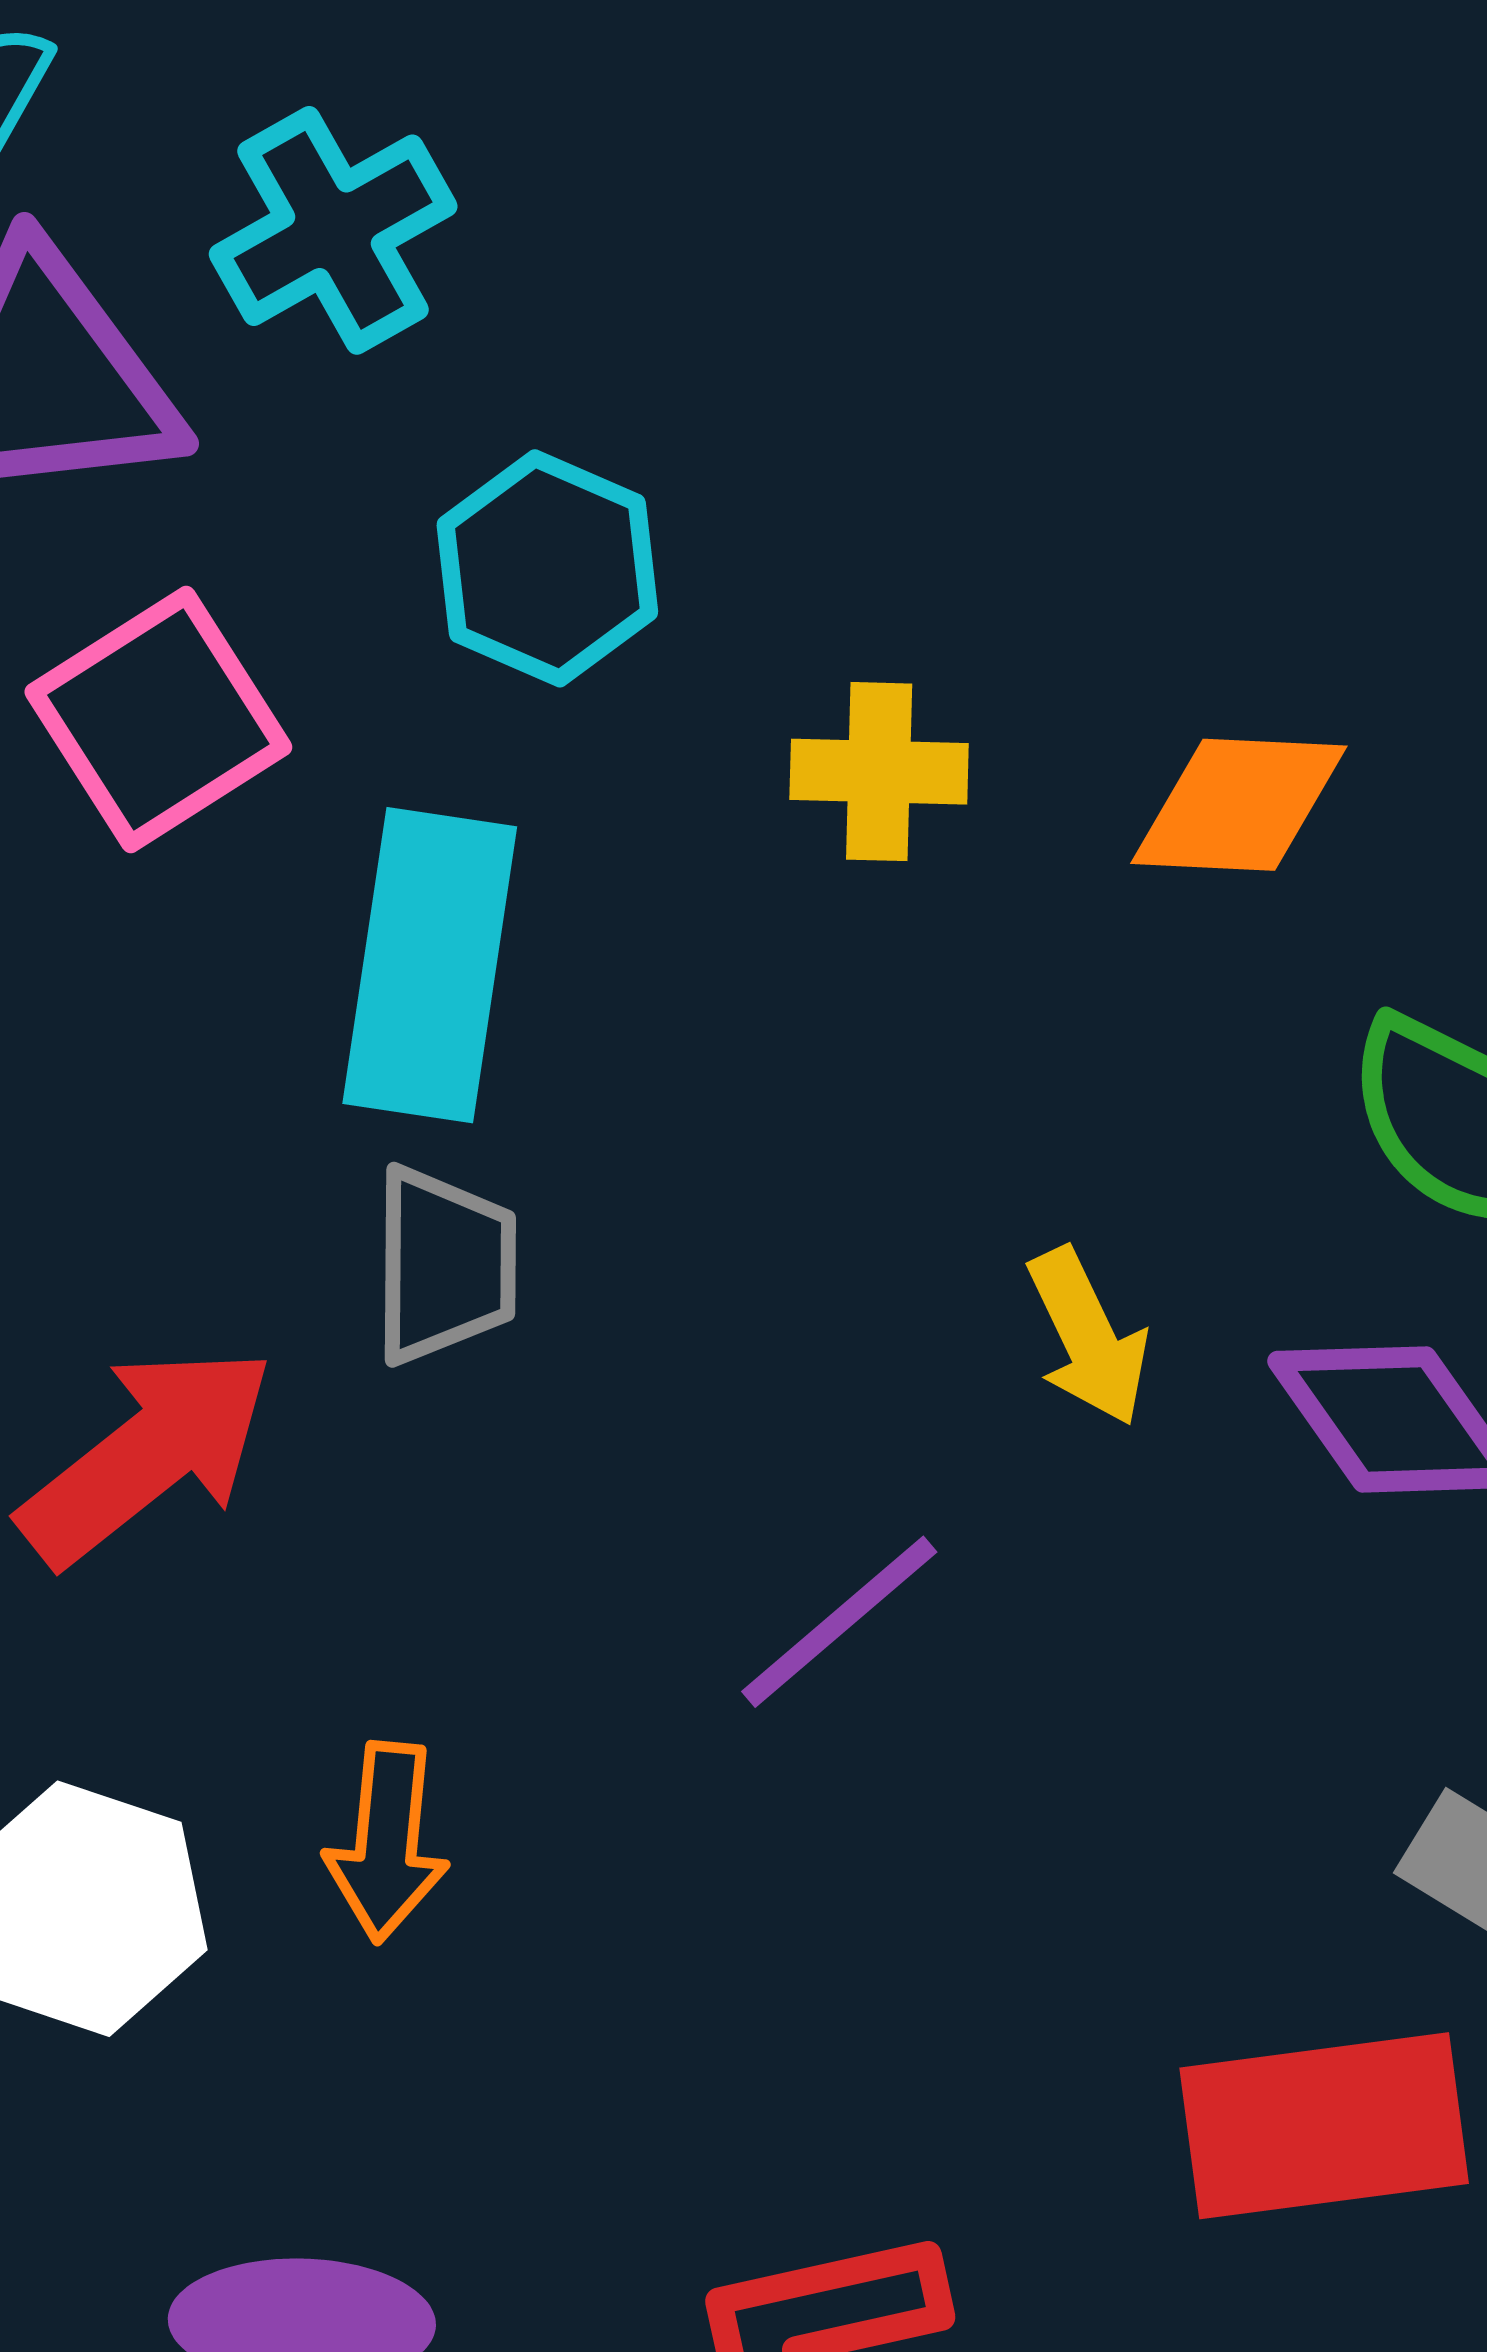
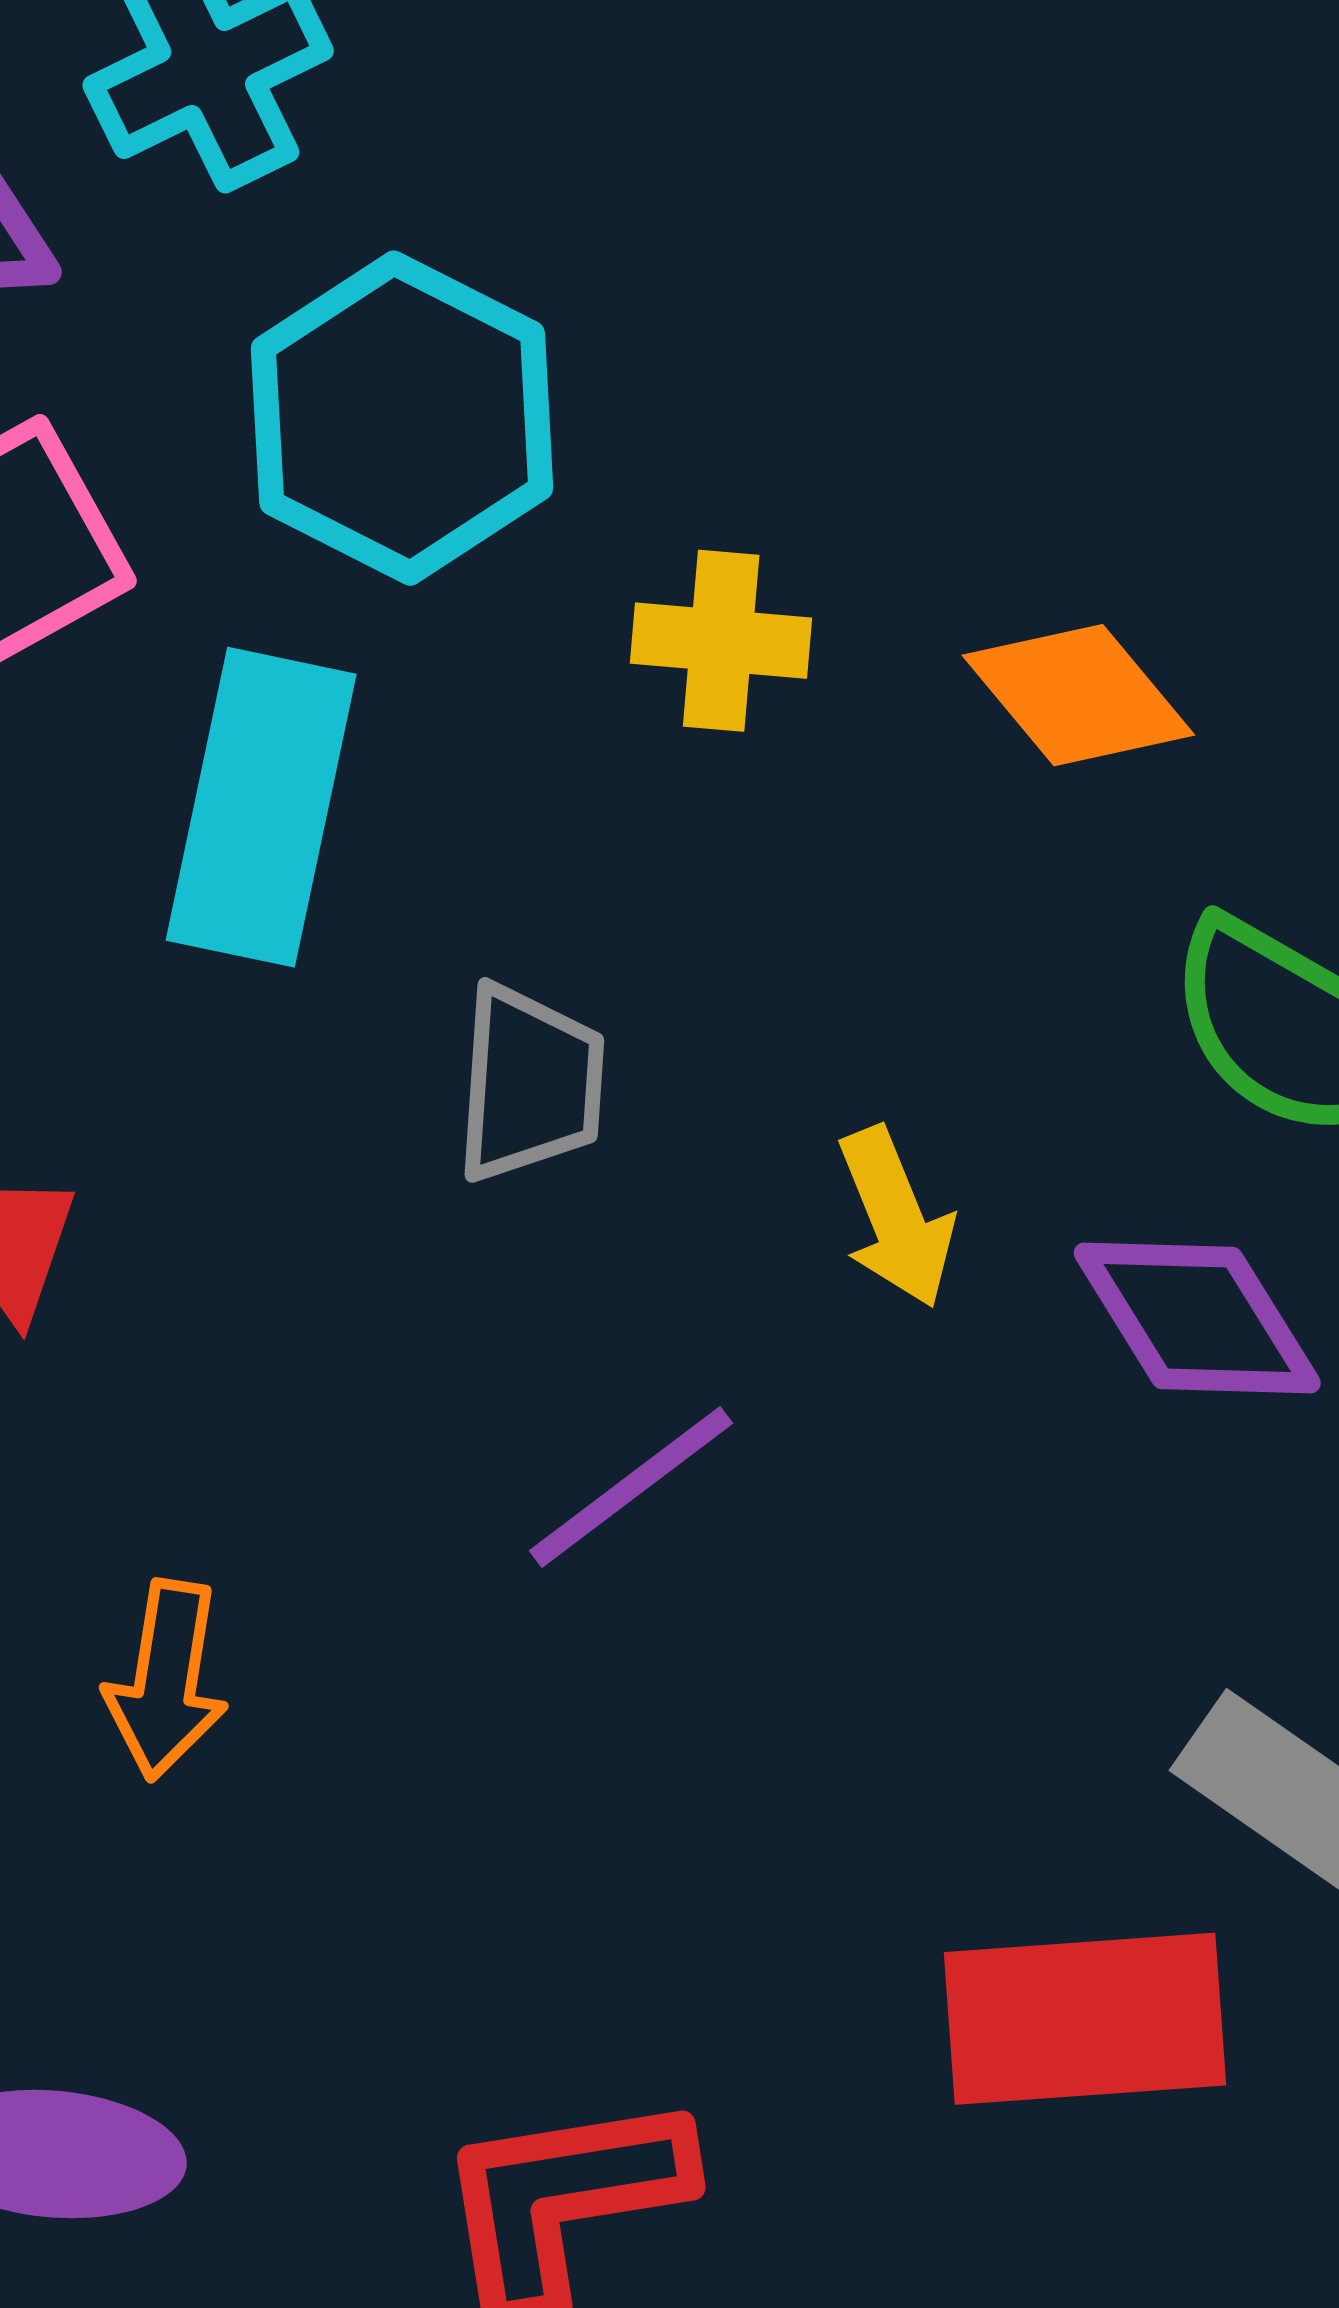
cyan hexagon: (547, 568) -> (402, 418), size x1.4
orange diamond: (1239, 805) -> (1078, 695), turned 44
gray trapezoid: (444, 1265) -> (530, 1083), moved

